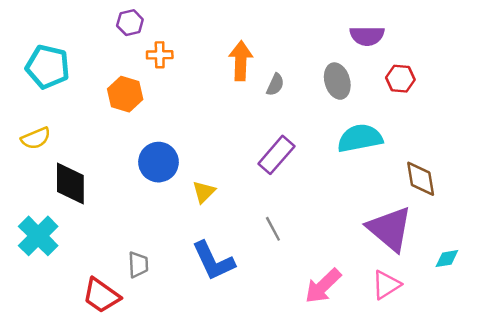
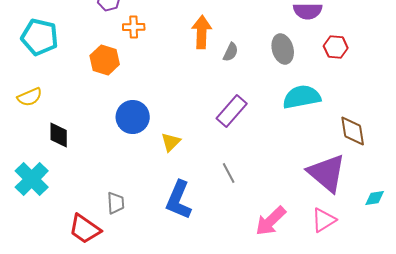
black diamond: (70, 184) -> (59, 135), size x0.7
blue L-shape: (213, 261) -> (179, 200), turned 48

